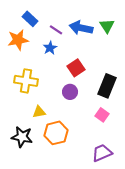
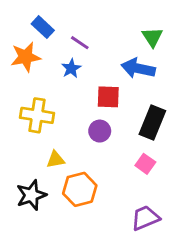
blue arrow: (81, 28) -> (138, 68), moved
red square: (76, 68) -> (108, 97), turned 36
black star: (22, 137) -> (31, 195), turned -30

